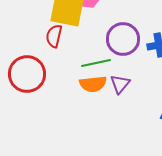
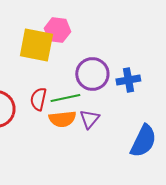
red semicircle: (54, 36) -> (38, 99), moved

